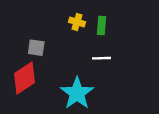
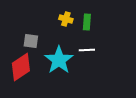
cyan star: (77, 93) -> (59, 60), moved

